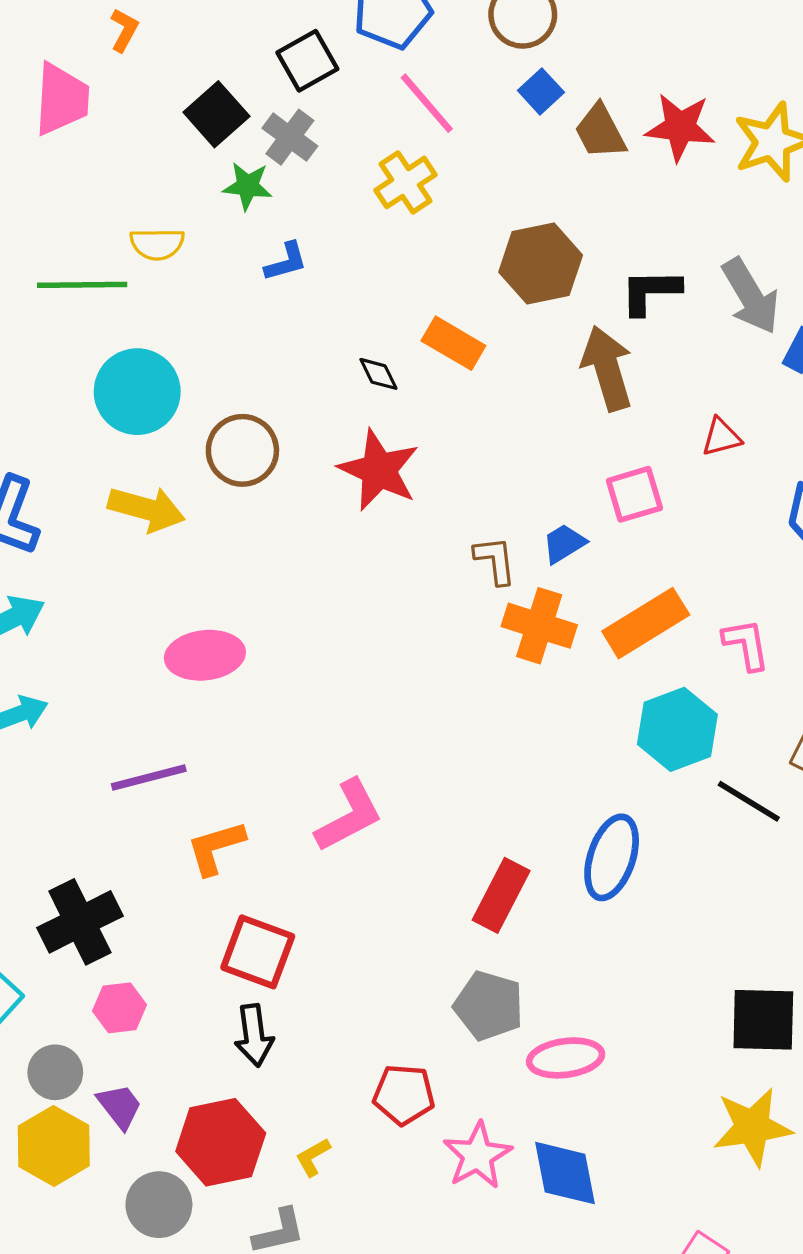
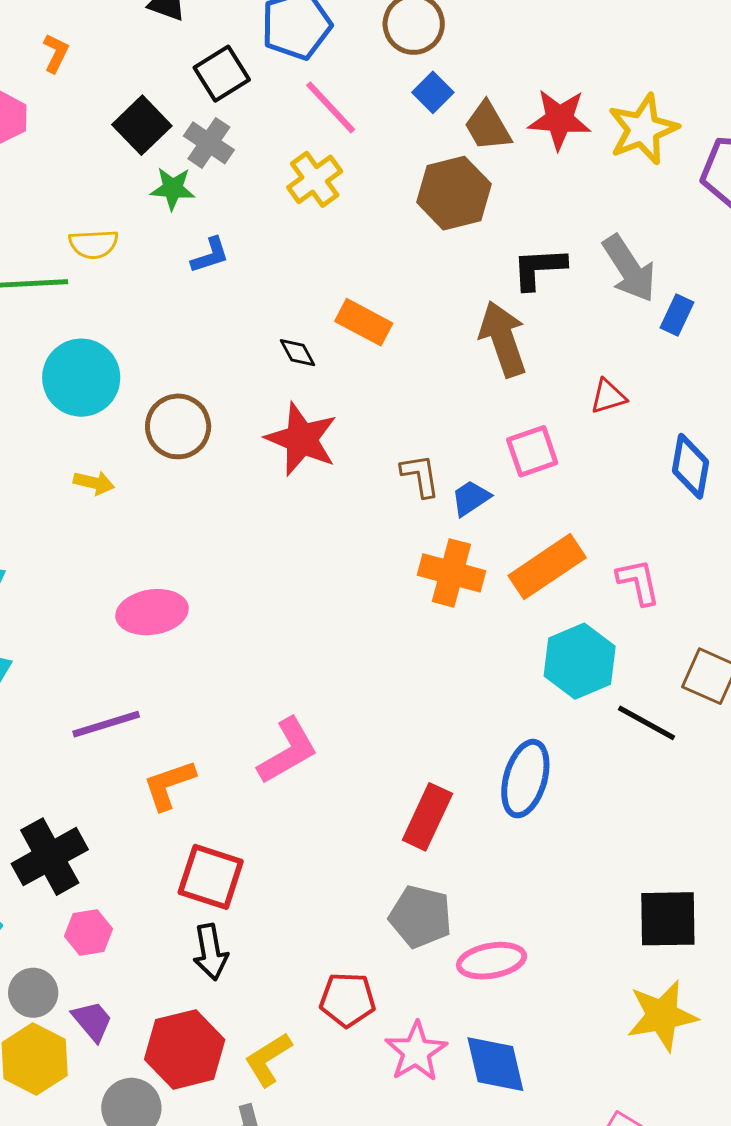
brown hexagon: (541, 264) -> (454, 193), moved
yellow arrow: (146, 509) -> (94, 483), size x0.6
brown L-shape: (495, 560) -> (420, 475), moved
yellow L-shape: (313, 1157) -> (268, 1059), size x1.5

